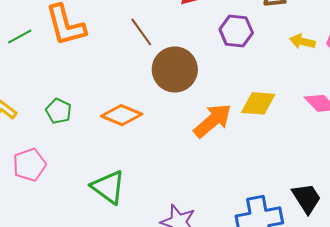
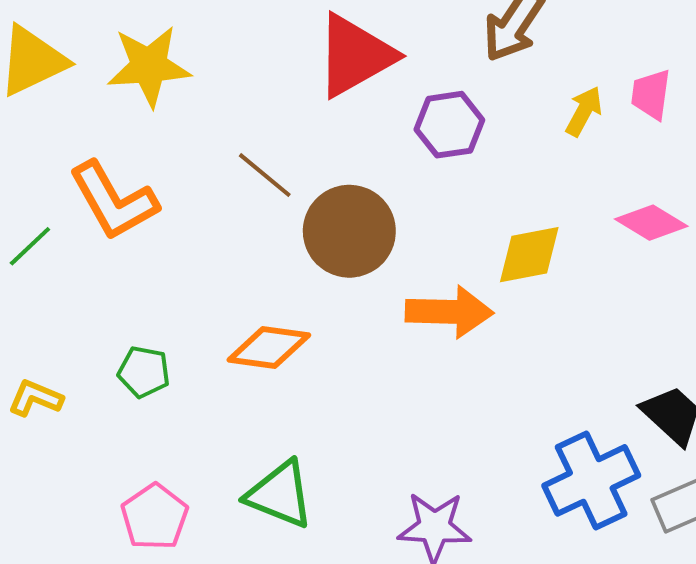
yellow arrow: (302, 41) -> (584, 111), turned 120
orange arrow: (213, 121) -> (449, 312), turned 57
pink pentagon: (30, 165) -> (155, 517), moved

